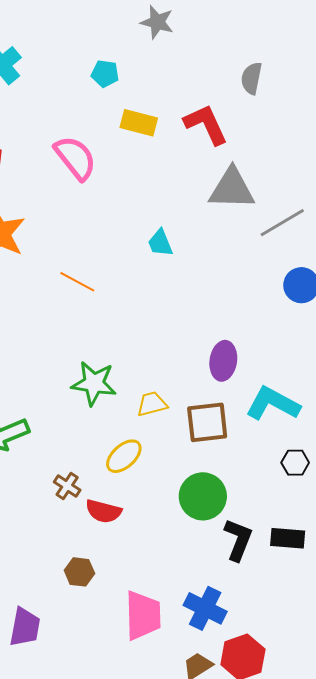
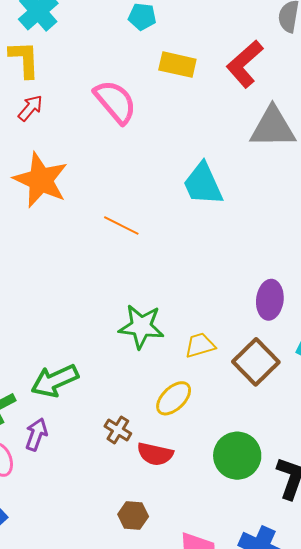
red L-shape: (206, 124) -> (245, 64), turned -105
cyan trapezoid: (160, 243) -> (203, 184), size x1.6
brown square: (207, 422) -> (256, 362), turned -36
green circle: (203, 496) -> (237, 456), moved

